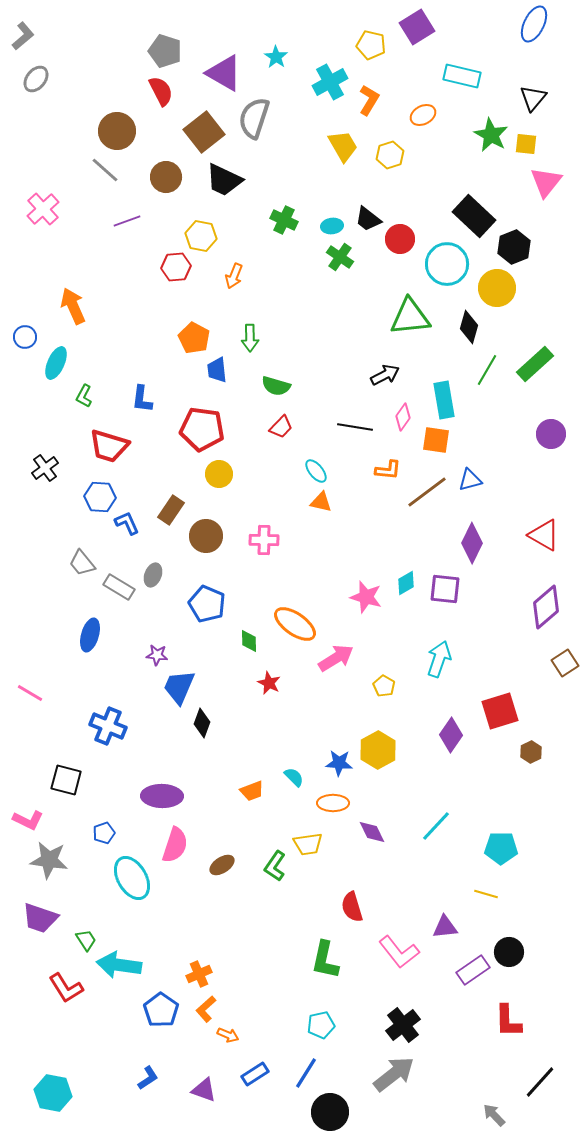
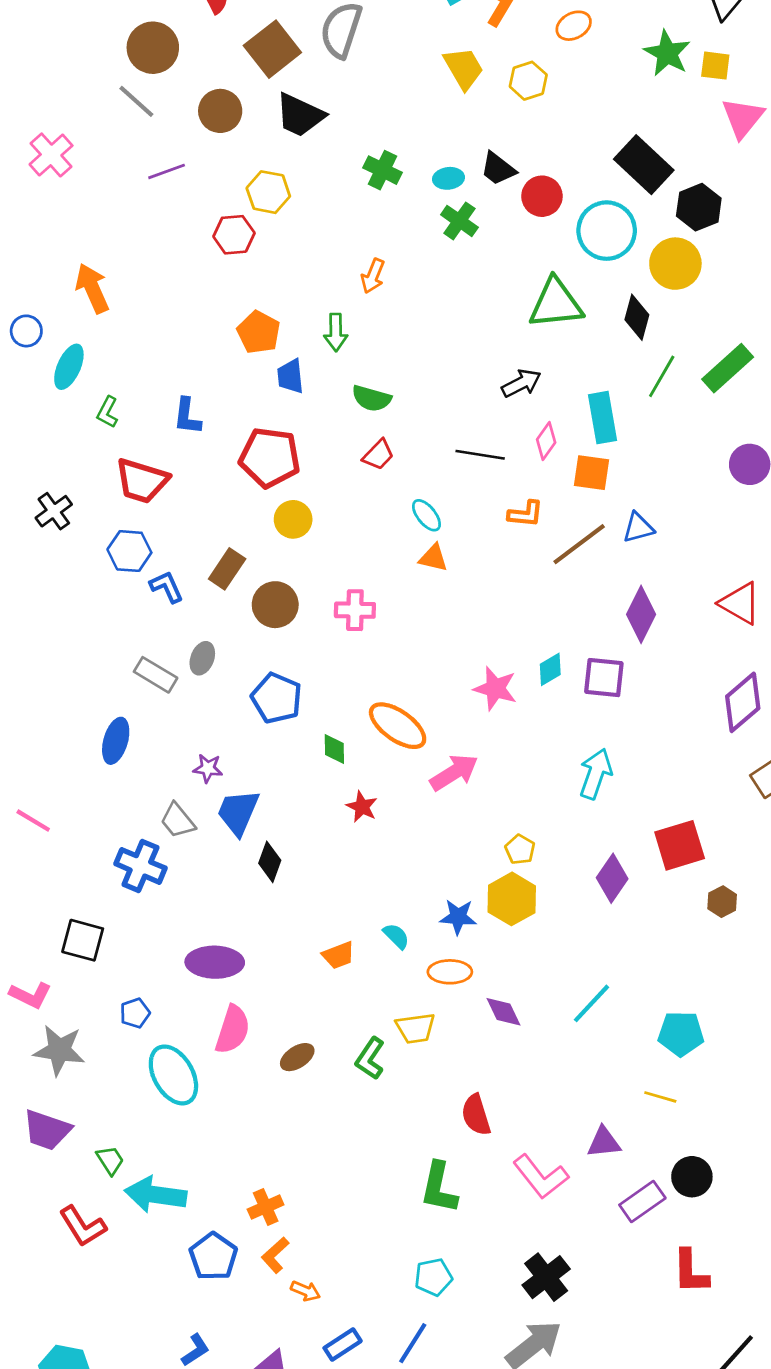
orange arrow: (234, 276) -> (373, 276), moved
gray trapezoid: (82, 563) -> (178, 821), moved
yellow pentagon: (384, 686) -> (520, 849), moved

